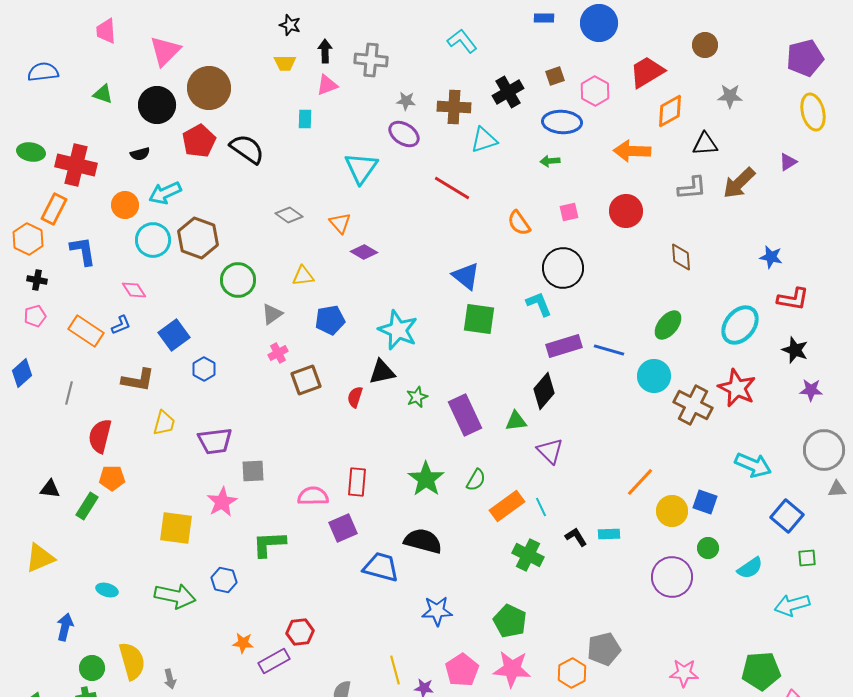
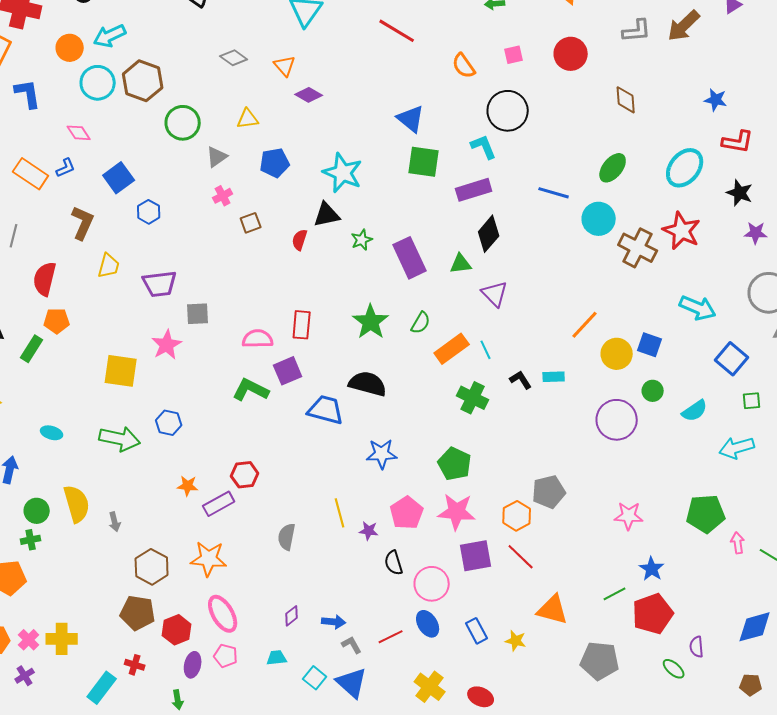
purple rectangle: (564, 346) -> (474, 190), moved
brown L-shape: (138, 380) -> (83, 223), turned -76
brown square: (306, 380) -> (251, 223), size x0.7
green L-shape: (269, 544) -> (251, 390), moved, turned 30

